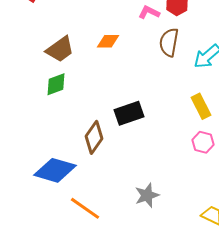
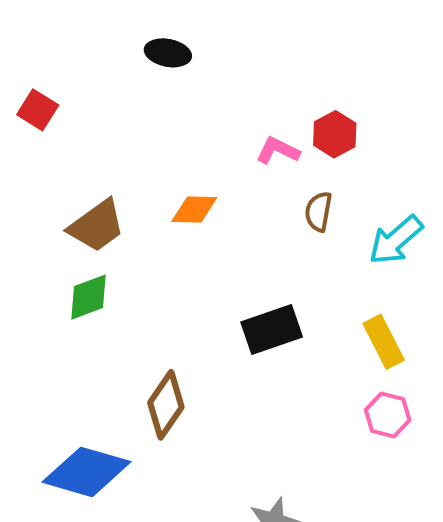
brown semicircle: (169, 42) -> (318, 212), size x0.7
black rectangle: (129, 113) -> (272, 330), moved

